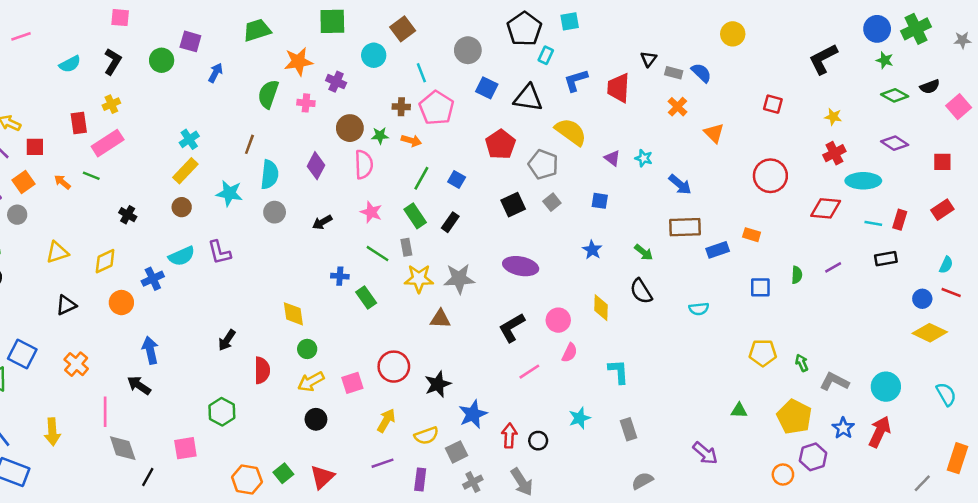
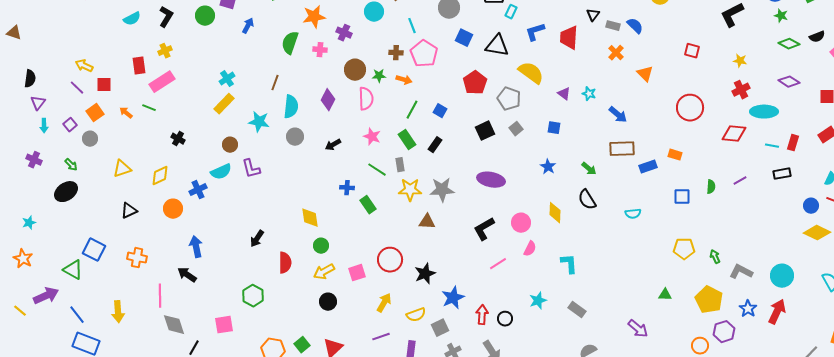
brown circle: (182, 207) -> (230, 145), moved
orange cross: (76, 364) -> (137, 258), turned -30
gray rectangle: (629, 429) -> (577, 310), turned -36

